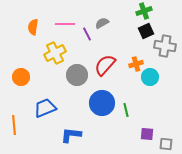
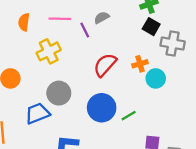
black square: (146, 31) -> (151, 27), turned -35
gray circle: (77, 75) -> (59, 93), moved
green line: (126, 110) -> (129, 116), turned 72

